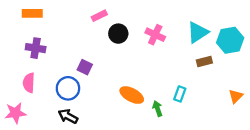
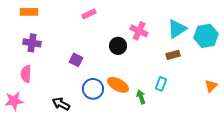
black circle: (118, 34) -> (118, 46), moved
brown rectangle: (204, 62) -> (173, 55), moved
blue circle: (68, 88) -> (93, 89), moved

